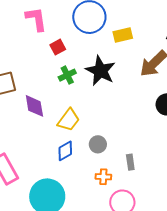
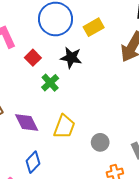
black star: (100, 71) -> (71, 58), moved, size x0.7
blue diamond: (65, 151) -> (33, 162), moved

